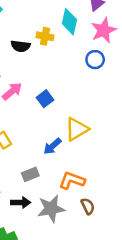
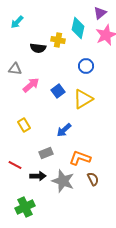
blue circle: (95, 60) -> (86, 66), moved
yellow triangle: (77, 129) -> (83, 99), moved
gray star: (51, 209) -> (63, 181), turned 30

